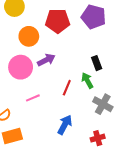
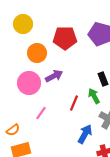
pink line: (33, 98) -> (41, 113), turned -32
blue arrow: (65, 125) -> (85, 134), moved

